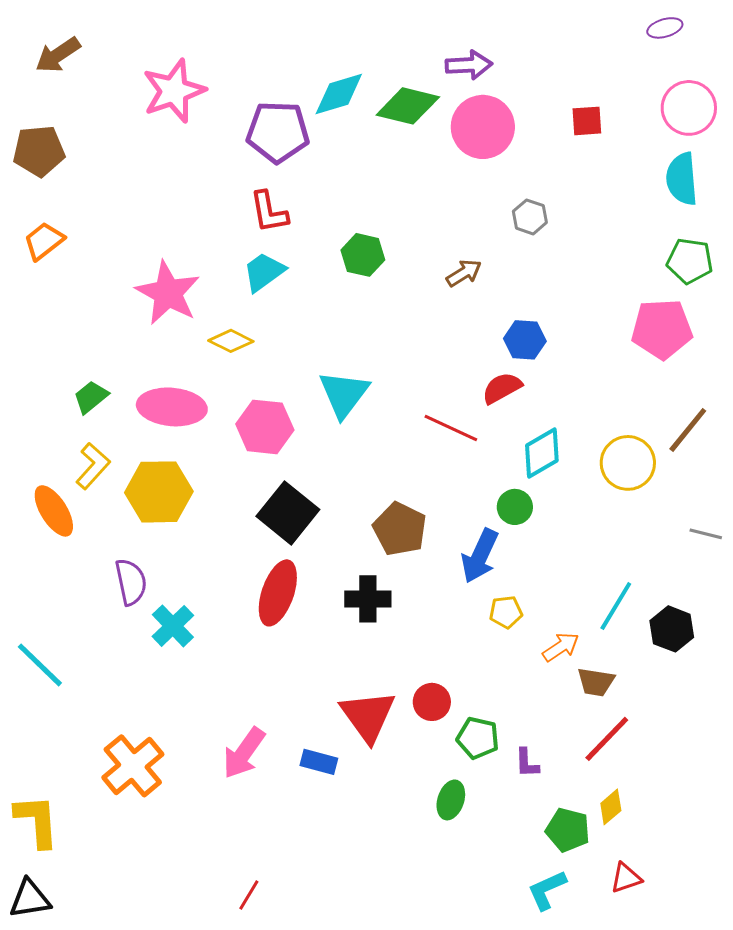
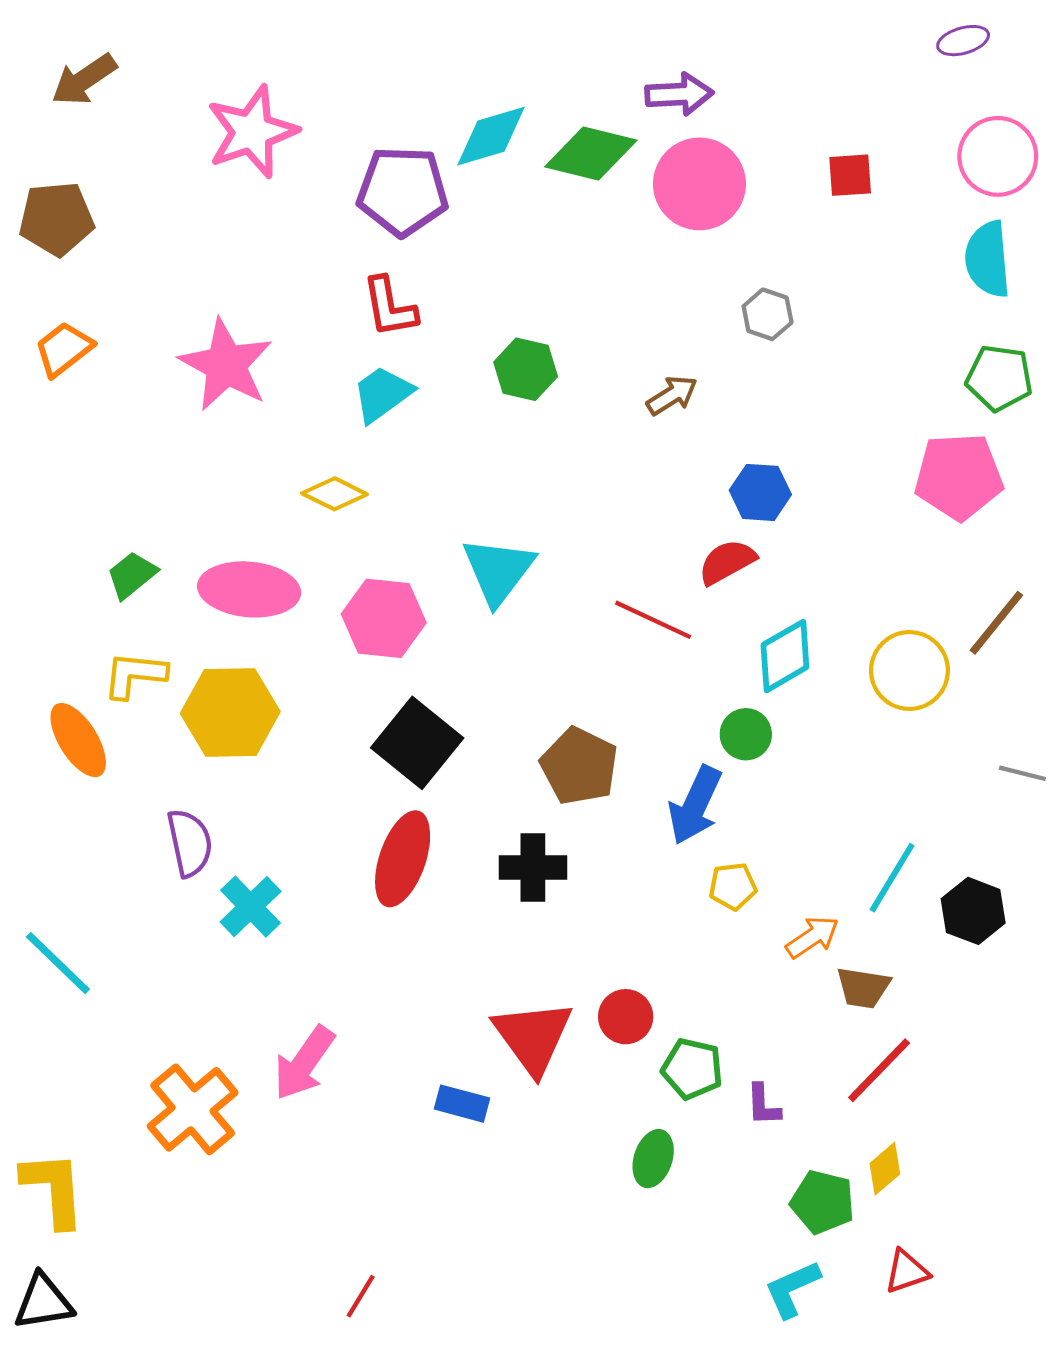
pink star: (168, 293) -> (226, 365), moved
yellow L-shape: (93, 466) -> (135, 675), turned -126
pink arrow: (244, 753) -> (304, 1063), moved

